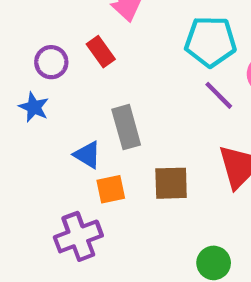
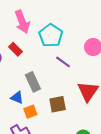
cyan pentagon: (210, 41) -> (51, 35), moved, turned -30
purple line: (219, 95) -> (63, 62), moved

